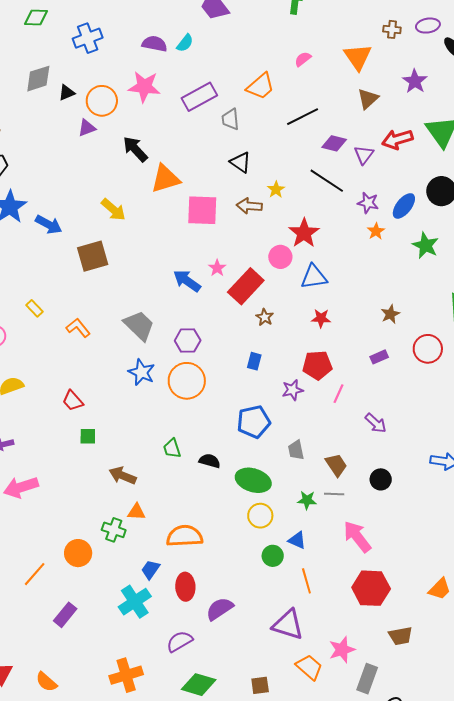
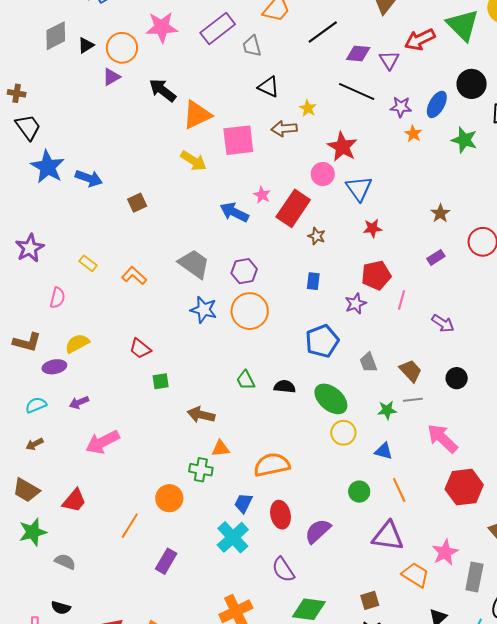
yellow arrow: (113, 210) -> (194, 161), moved
brown square: (93, 256) -> (137, 203), size x0.6
blue triangle: (314, 277) -> (359, 189), turned -48
green ellipse: (253, 480) -> (331, 399), turned 32
green circle: (273, 556) -> (359, 492), moved
purple semicircle: (180, 641) -> (283, 570), turned -84

